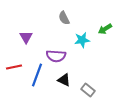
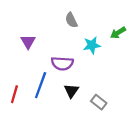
red line: (14, 67) -> (14, 94), moved, turned -63
black triangle: (64, 80) -> (71, 91), turned 40

